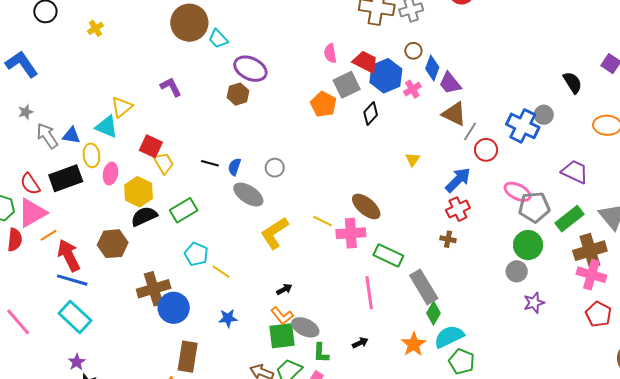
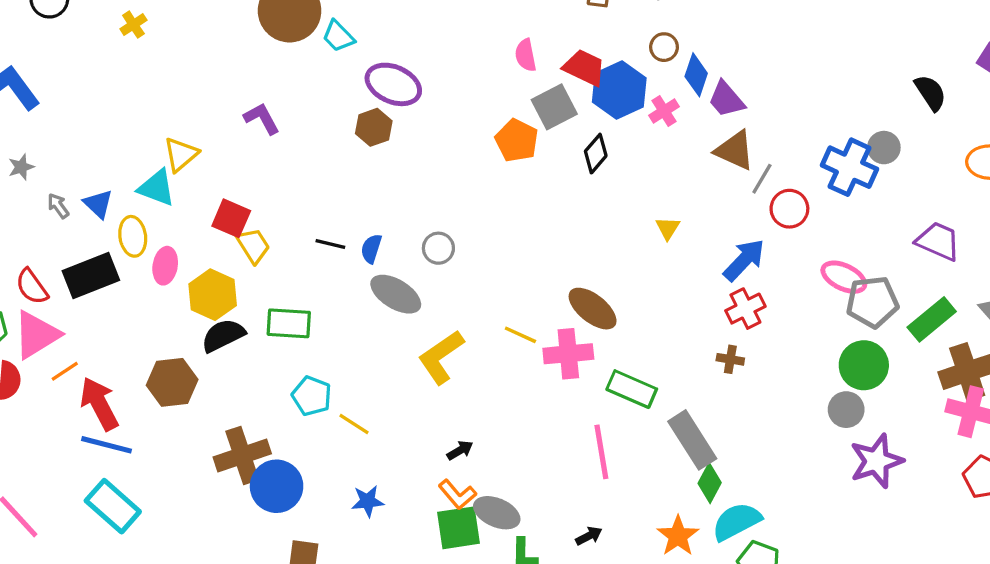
blue triangle: (71, 135) -> (98, 204), turned 36
gray arrow: (47, 136) -> (58, 206), size x0.6
green rectangle: (184, 210) -> (289, 323), turned 36
purple star: (534, 303) -> (876, 461), size x1.5

